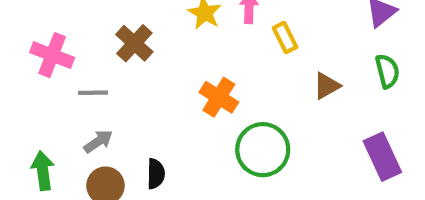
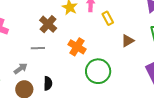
brown cross: (134, 43) -> (48, 24), moved
gray line: (93, 93) -> (38, 48), moved

